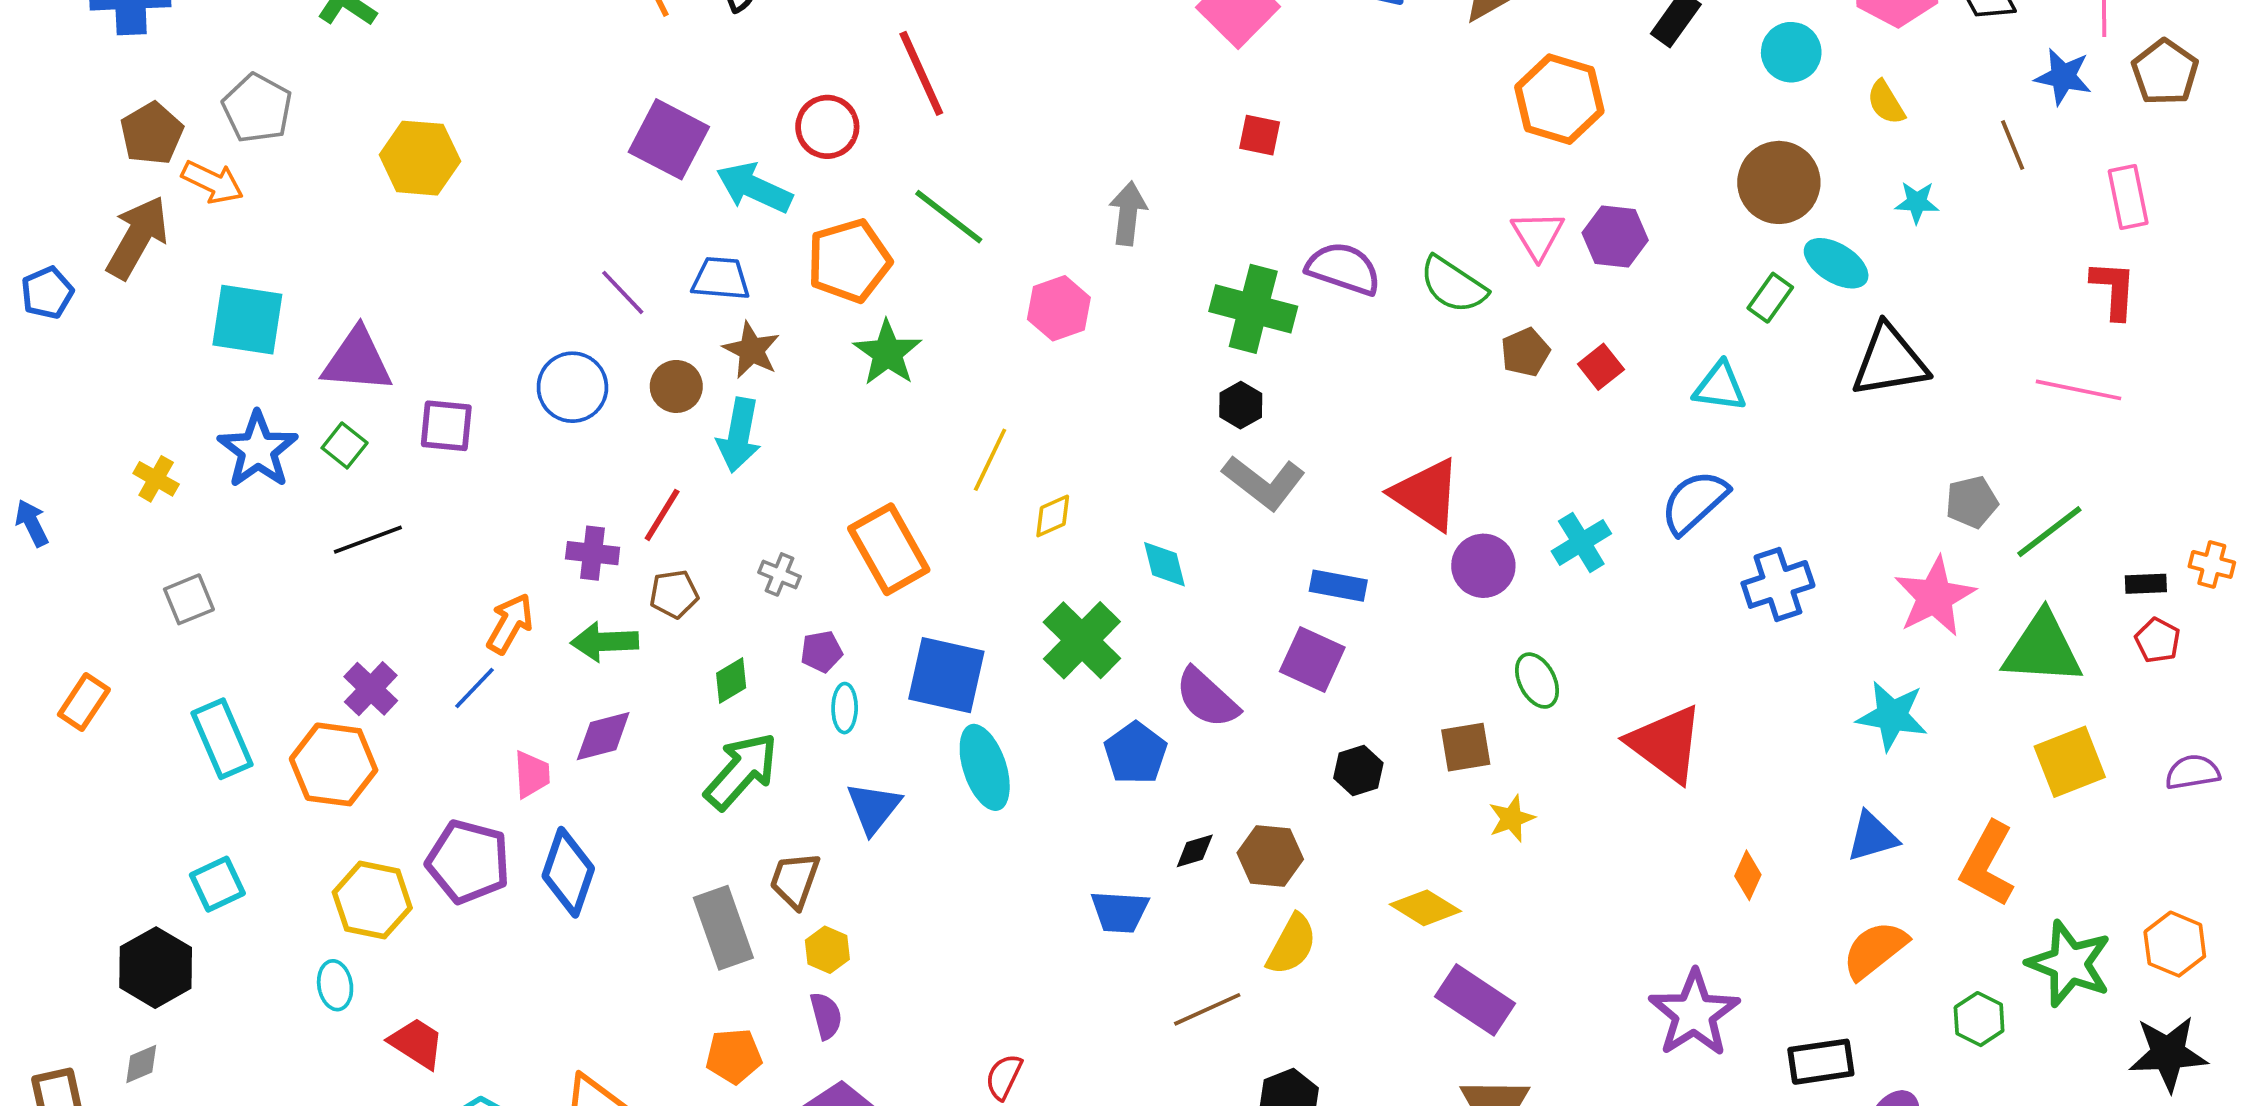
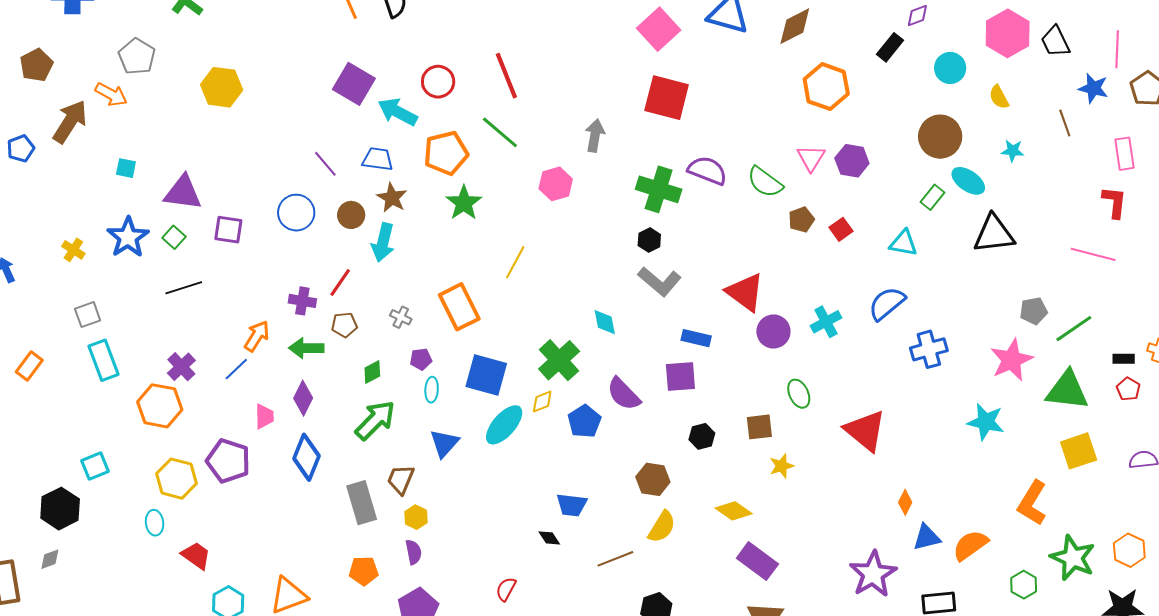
red line: (921, 73) -> (506, 76), moved
brown pentagon: (152, 133) -> (36, 65), moved
red square: (1260, 135) -> (667, 98), size x2.0
cyan square: (247, 320) -> (126, 168), size x0.5
yellow diamond: (1053, 516) -> (542, 401), moved
purple square: (1312, 659) -> (680, 376), turned -32
purple diamond: (603, 736) -> (303, 398), turned -52
cyan rectangle: (222, 739) -> (104, 360), moved
cyan ellipse: (985, 767) -> (504, 425), turned 57
blue triangle: (1872, 837) -> (927, 537), moved
black diamond: (1195, 851) -> (549, 538), moved, turned 70
blue diamond: (568, 872) -> (307, 457), moved

